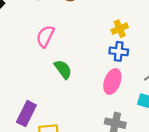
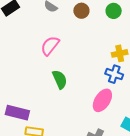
purple rectangle: (26, 114) -> (17, 113), turned 65

